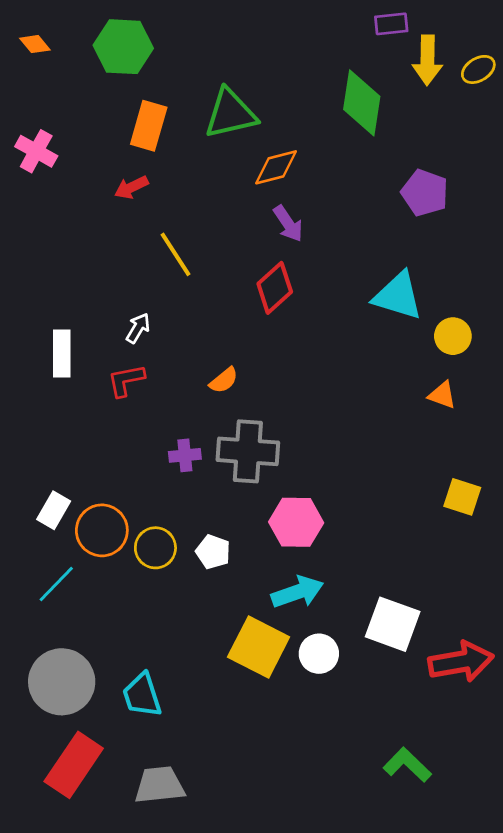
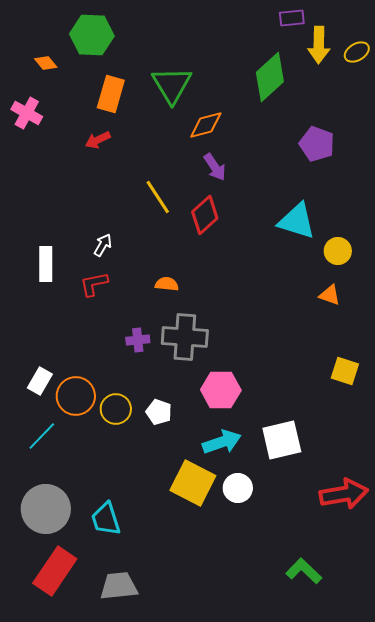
orange diamond: (35, 44) -> (46, 63), moved
green diamond: (362, 103) -> (270, 77), turned 39
green triangle: (230, 114) -> (172, 85), turned -48
yellow line: (176, 254) -> (158, 197), moved
orange semicircle: (224, 380) -> (167, 284), turned -135
white square: (393, 624) -> (282, 440), moved, turned -33

